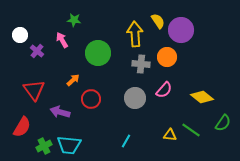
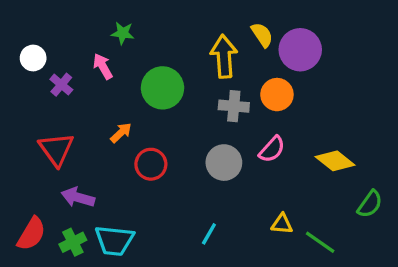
purple arrow: (60, 112) -> (78, 197), moved
red semicircle: (22, 127) -> (31, 234), moved
green line: (191, 130) -> (320, 242), moved

